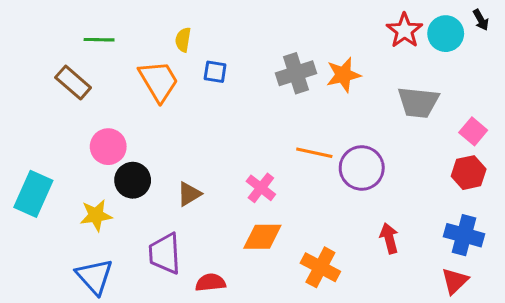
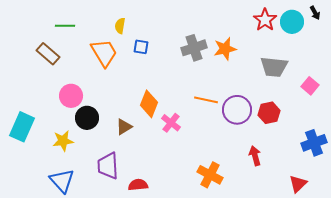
red hexagon: (469, 173) -> (269, 113), moved
blue cross: (464, 235) -> (314, 143), moved, turned -35
orange diamond: (262, 237) -> (149, 104), moved, turned -68

